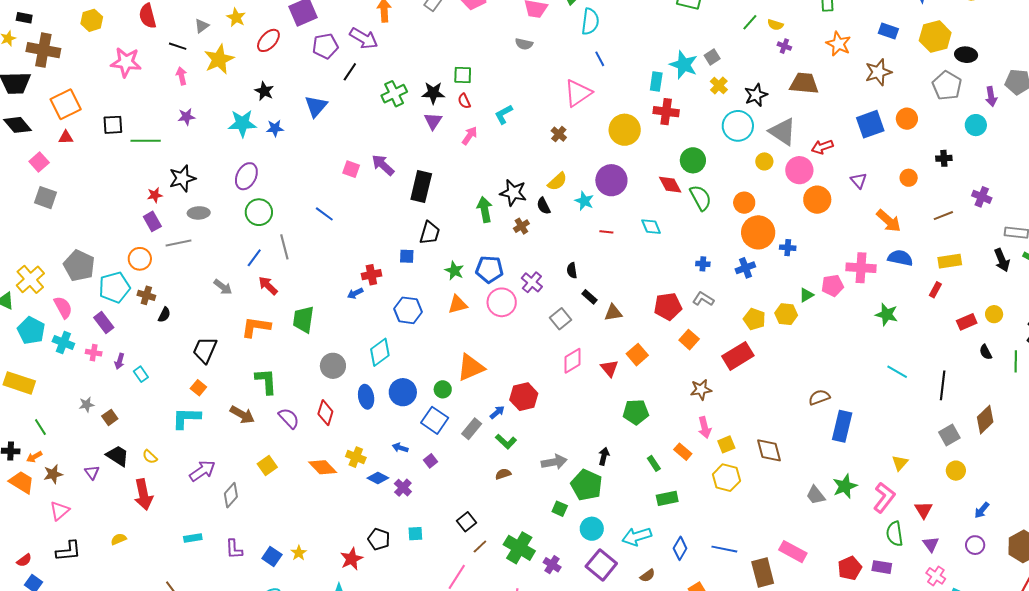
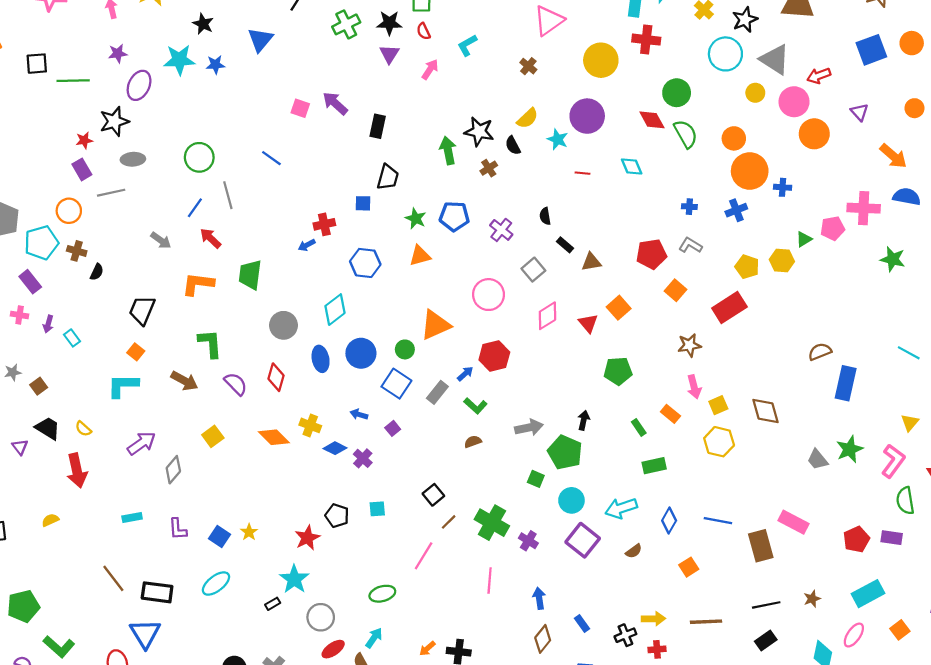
purple ellipse: (246, 176) -> (139, 85), moved
black rectangle: (421, 186) -> (378, 126), size x0.7
pink circle: (502, 302) -> (489, 295), moved
cyan line: (897, 372) -> (909, 353), moved

